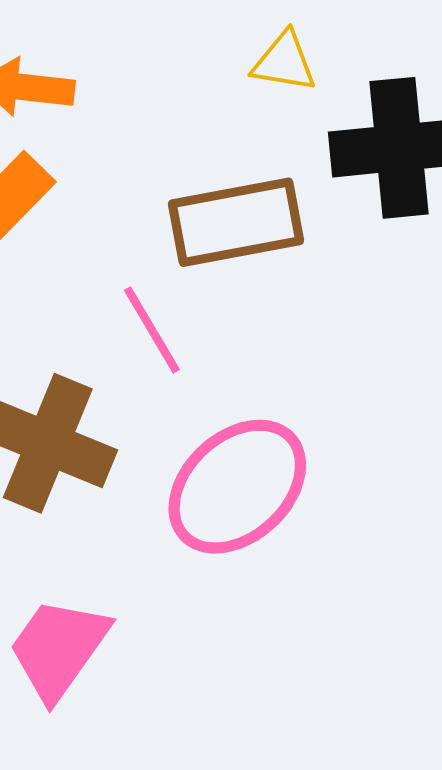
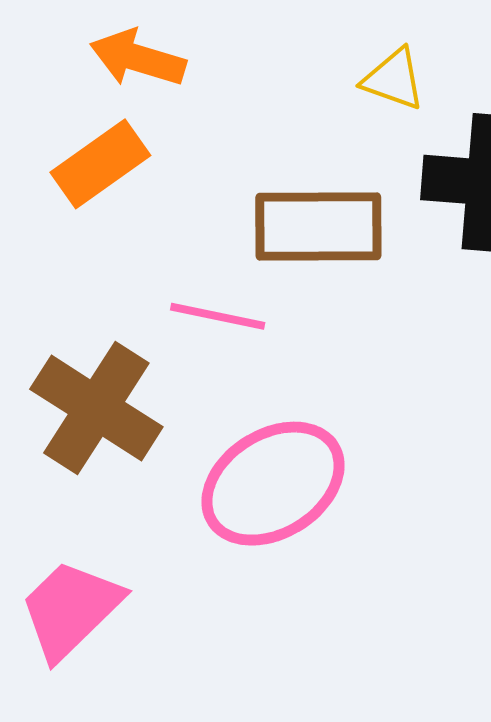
pink line: (152, 330) -> (218, 316), turned -58

